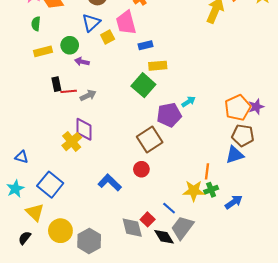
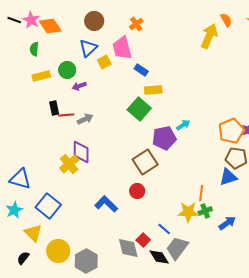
blue rectangle: (146, 45) -> (141, 70), turned 48
purple arrow: (82, 62) -> (79, 86), turned -32
blue triangle: (22, 157) -> (20, 179), size x1.6

